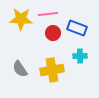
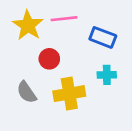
yellow star: (21, 19) -> (28, 25), turned 30
red circle: (53, 33) -> (49, 59), moved

